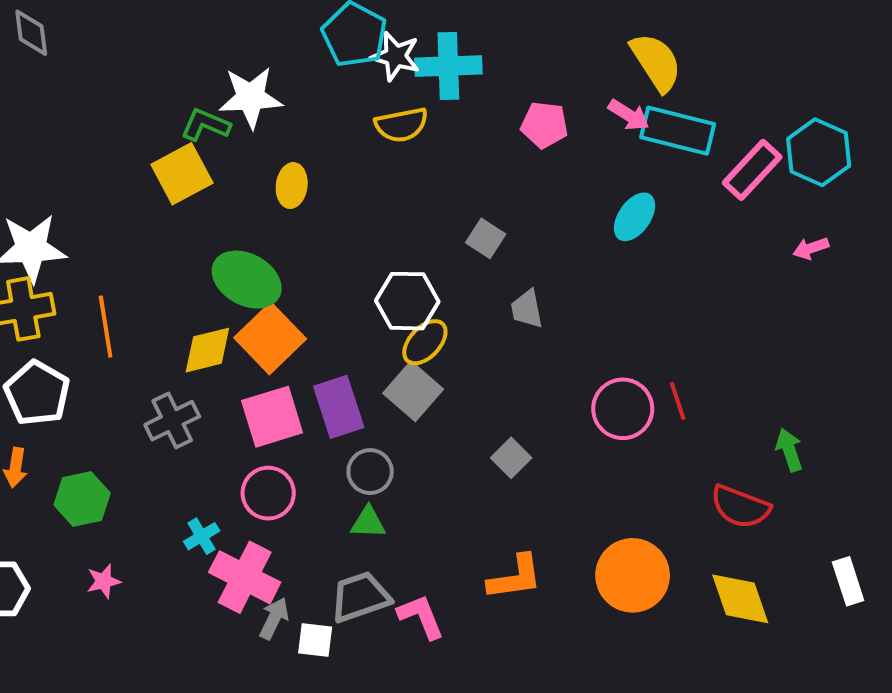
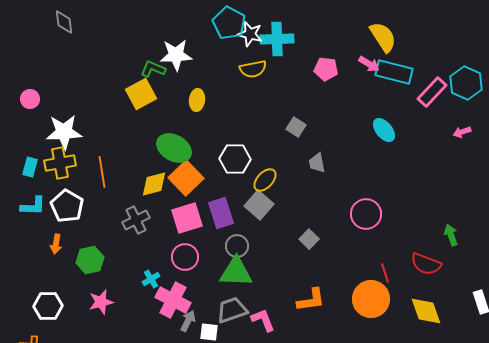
cyan ellipse: (635, 217) -> (384, 130), moved, turned -75
white hexagon: (407, 301) -> (235, 159), moved
red line: (678, 401) -> (385, 273), moved
green triangle: (368, 522) -> (236, 272), size x1.8
pink star: (104, 581) -> (101, 302), size x1.4

